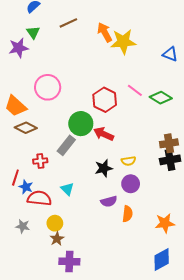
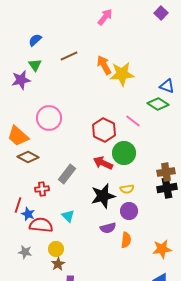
green diamond: (161, 98) -> (158, 104), moved
green circle: (81, 124) -> (124, 153), moved
black star: (104, 168) -> (103, 196), size x1.4

